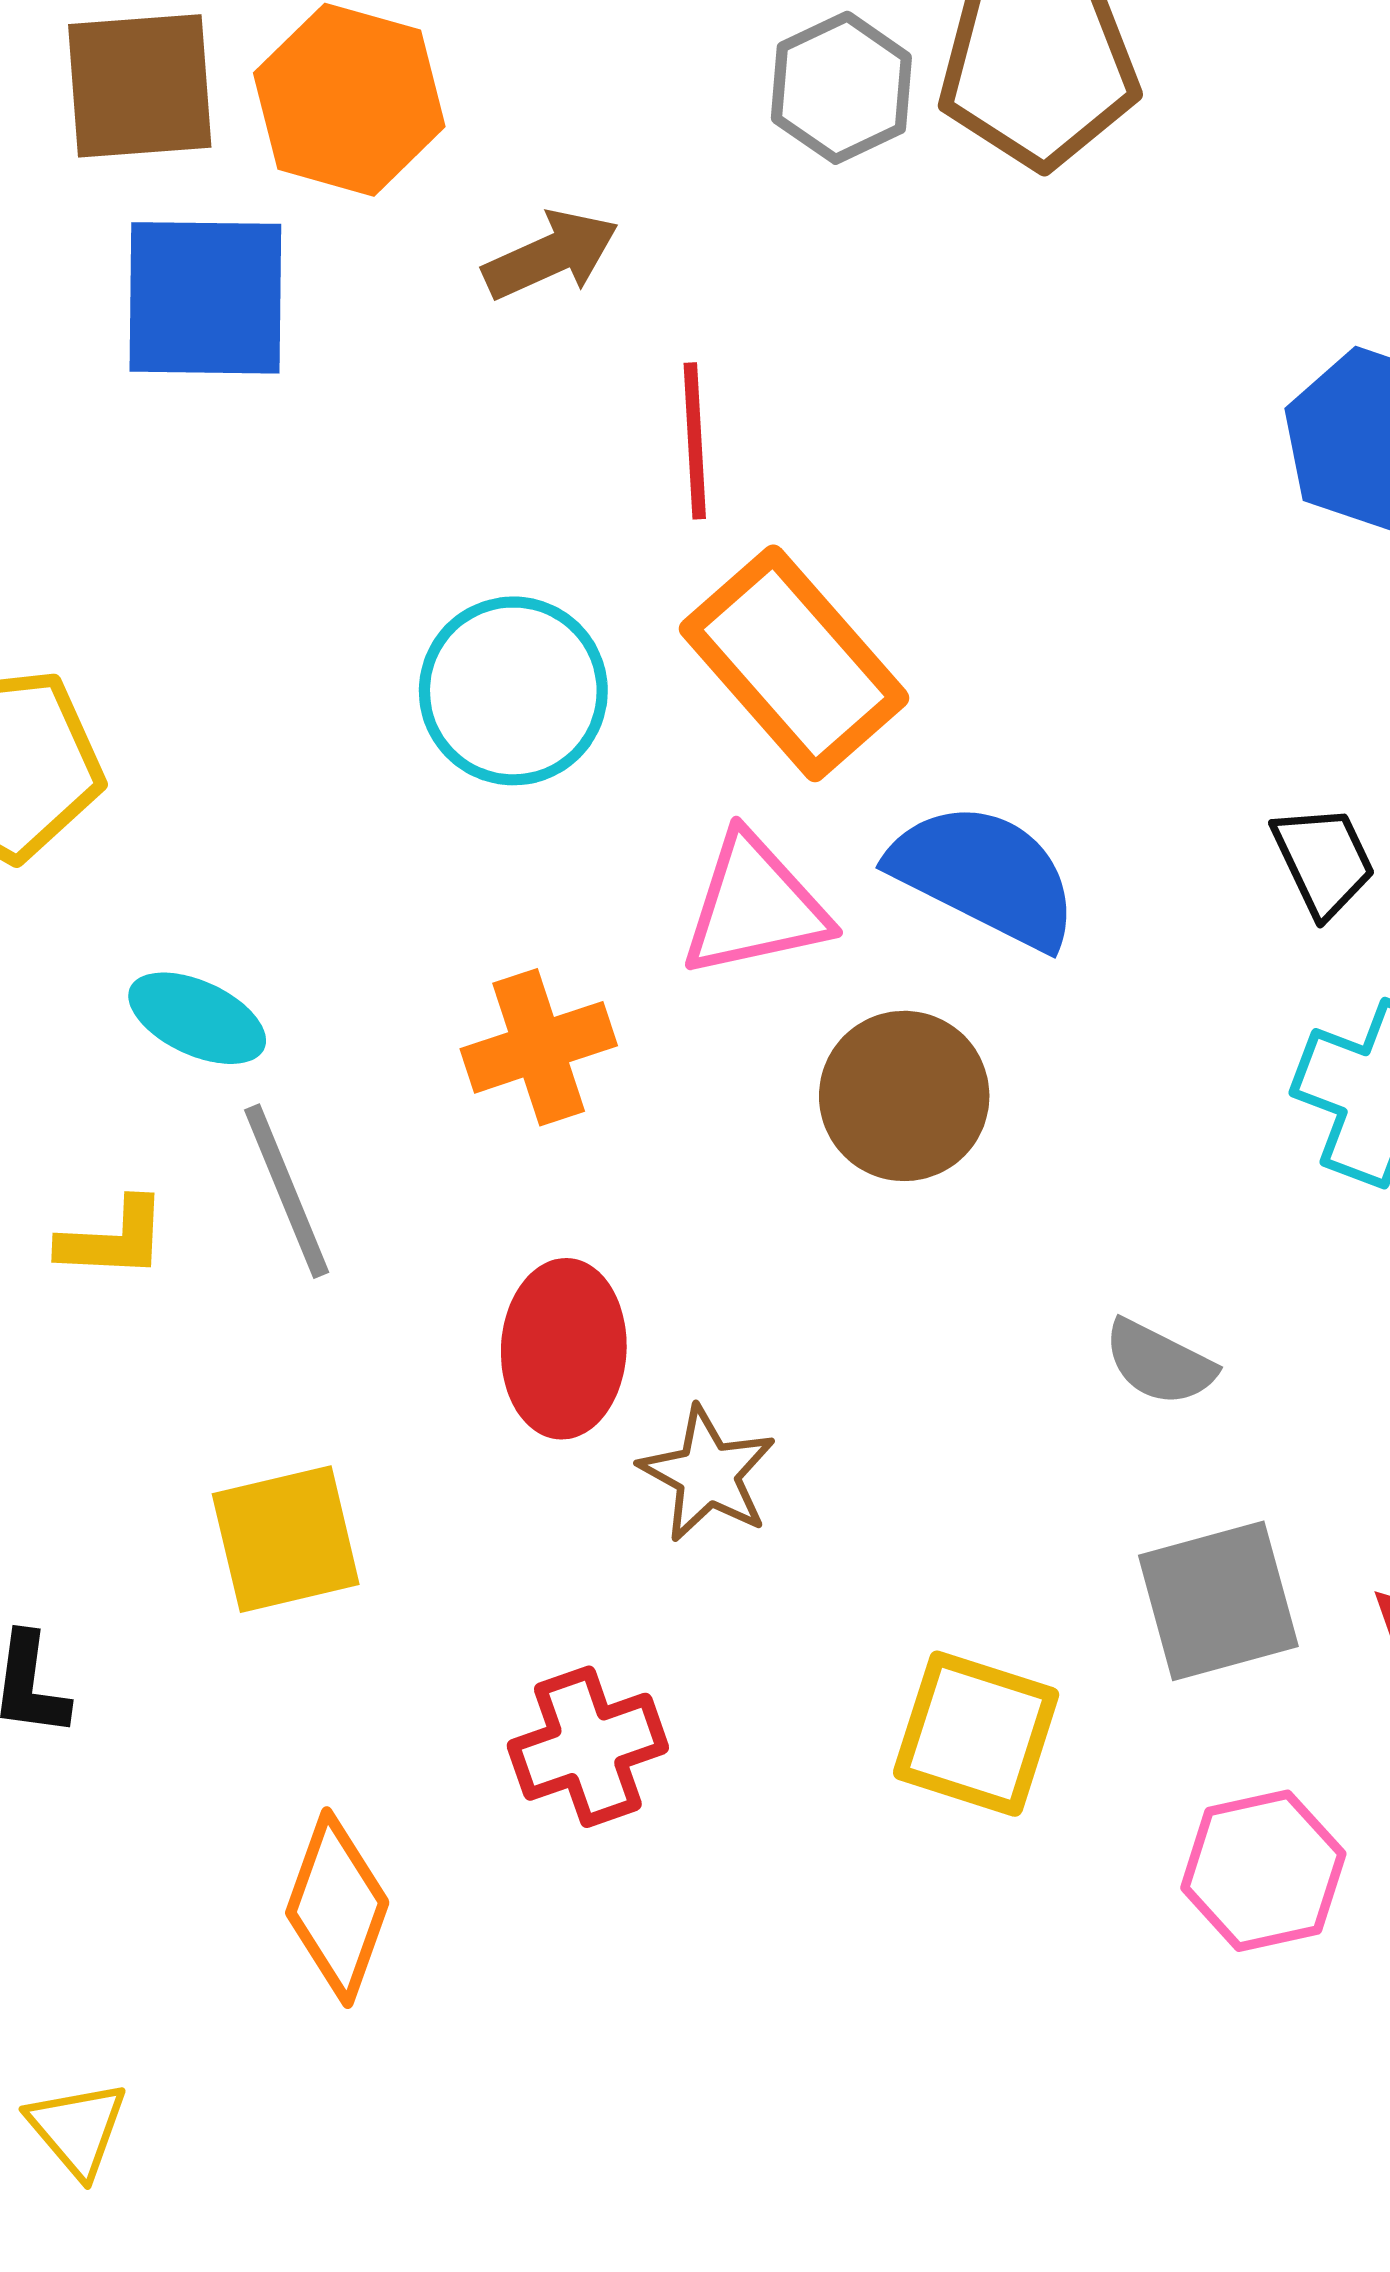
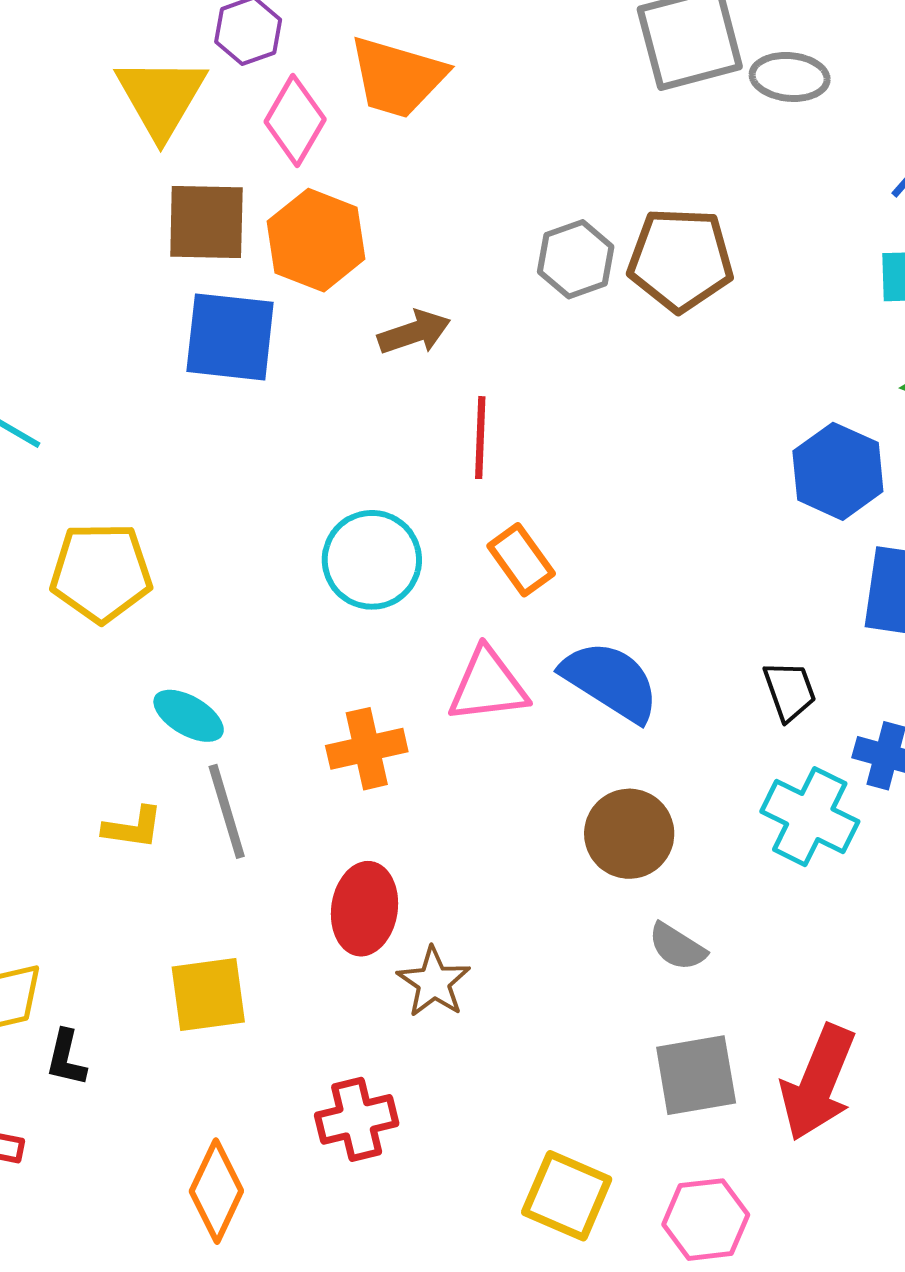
orange rectangle: (794, 663) -> (521, 560), size x0.6
brown circle: (904, 1096) -> (629, 834), moved
yellow square: (976, 1734) -> (567, 1196), moved

